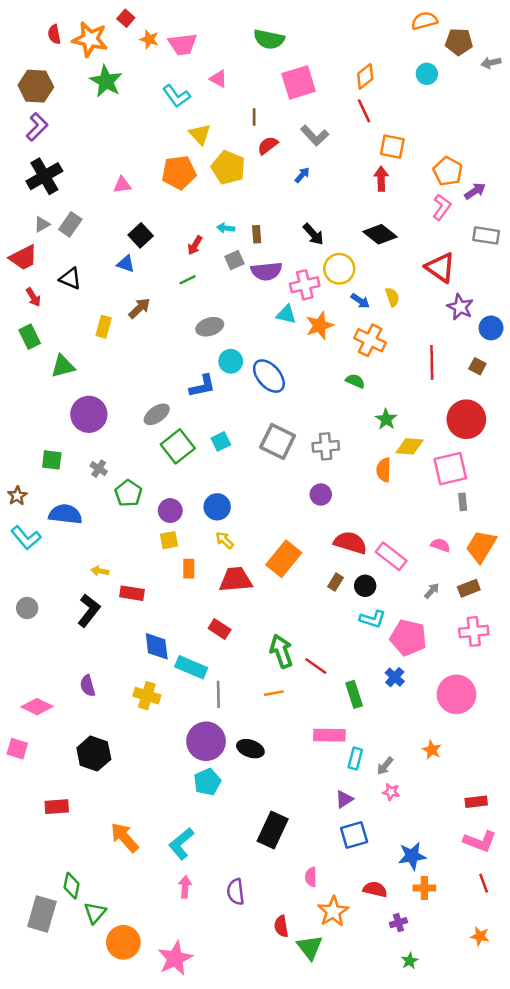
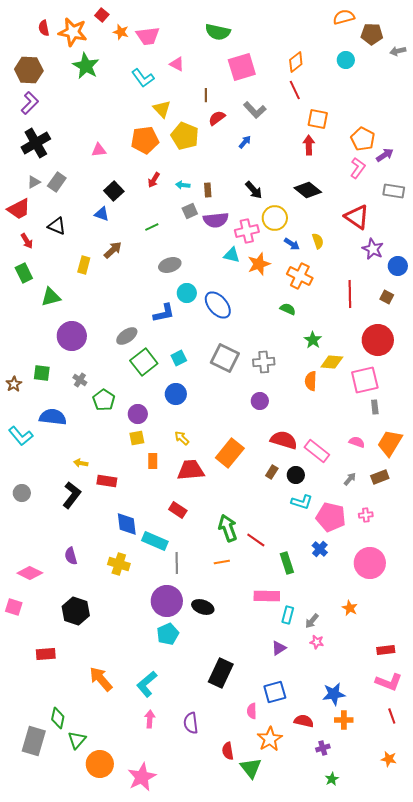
red arrow: (195, 245) -> (154, 180), moved
brown star: (17, 496) -> (14, 384), moved
blue circle: (217, 507) -> (176, 394), moved
pink cross: (474, 631) -> (366, 515), moved, size x0.6
blue square: (354, 835) -> (275, 692), moved

